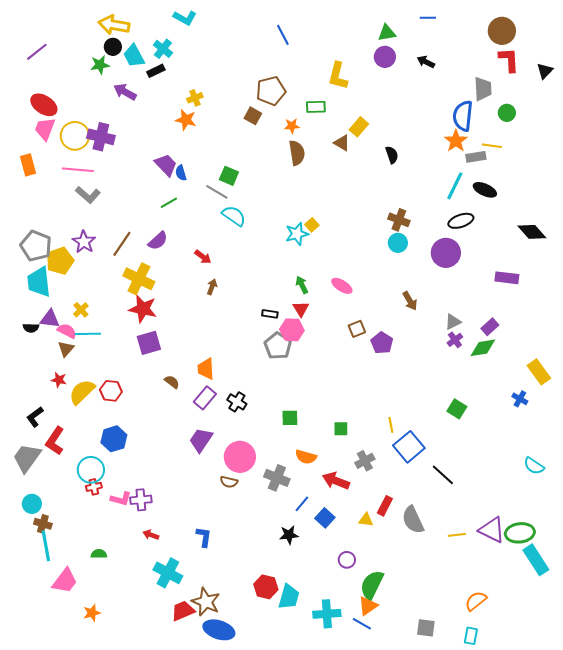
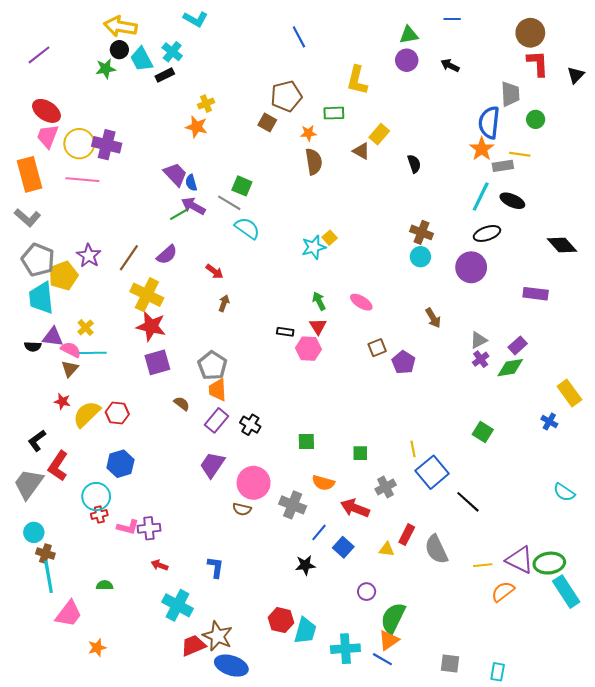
purple arrow: (125, 92) -> (193, 206), moved
orange rectangle: (28, 165) -> (30, 174), size x1.5
gray L-shape: (88, 195) -> (27, 218), moved
gray pentagon: (278, 346) -> (212, 366), moved
orange semicircle: (476, 601) -> (503, 592), moved

